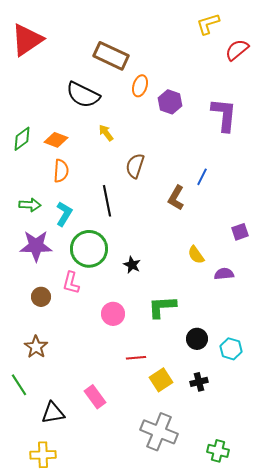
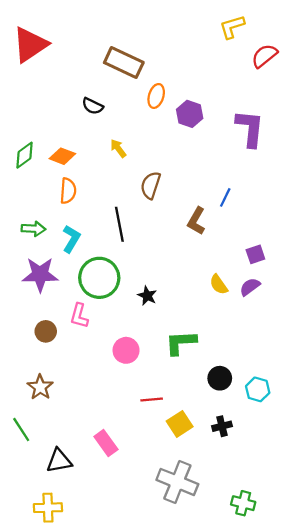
black semicircle: (83, 95) -> (93, 106), size x0.6
purple square: (240, 232) -> (255, 254), moved
purple semicircle: (224, 274) -> (250, 287), moved, turned -30

